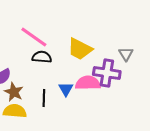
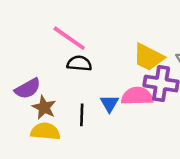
yellow trapezoid: (80, 49) -> (148, 57), moved

